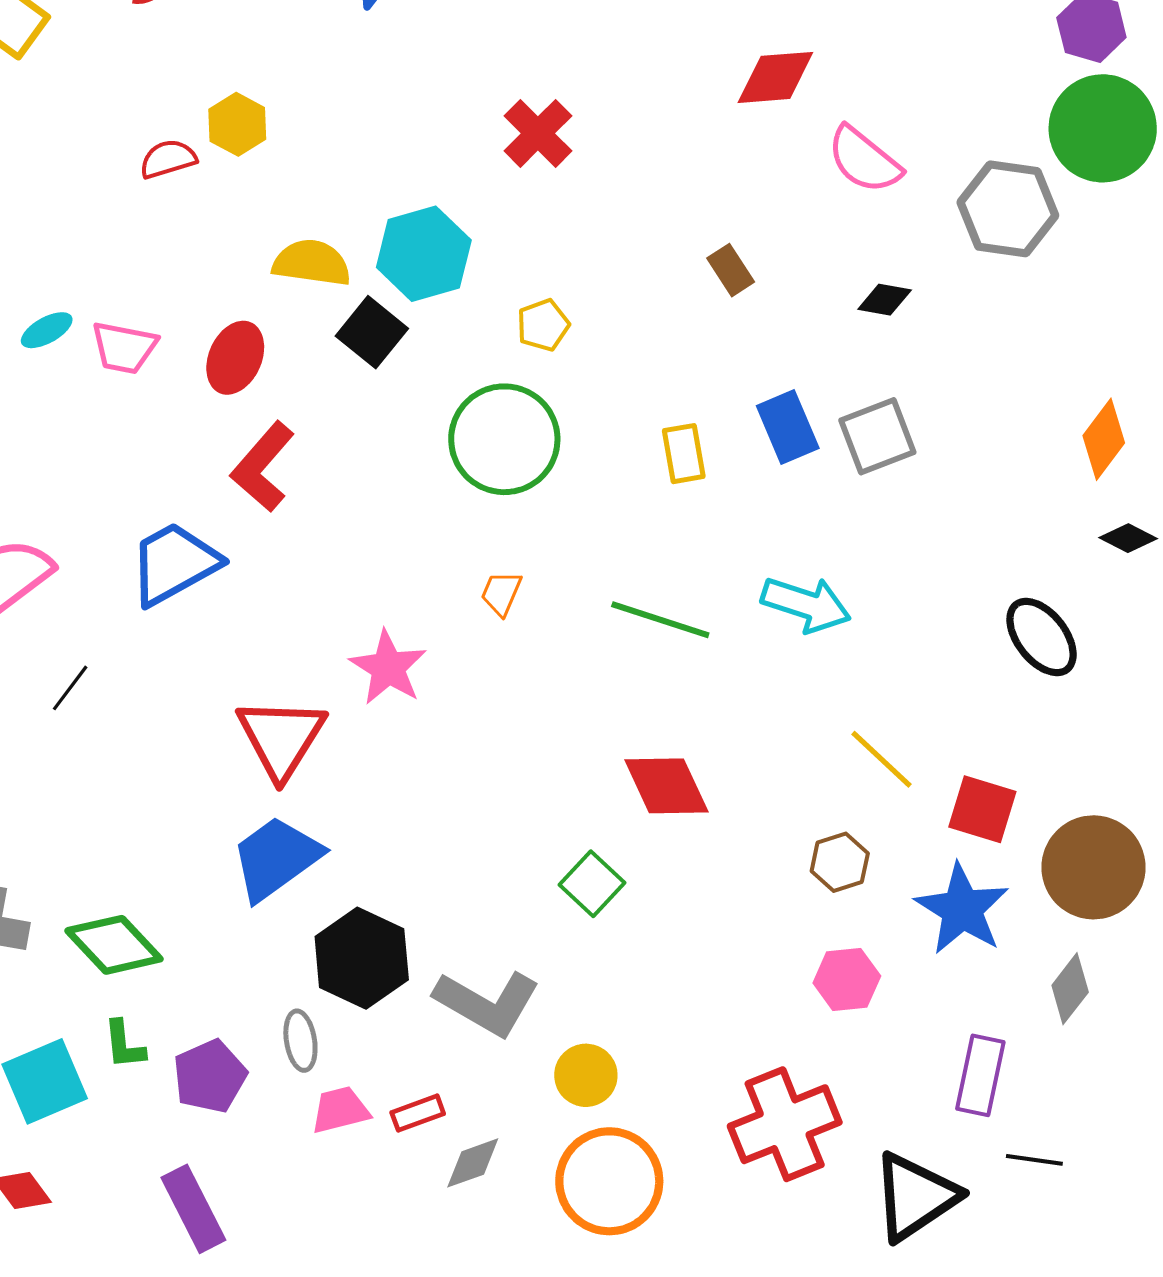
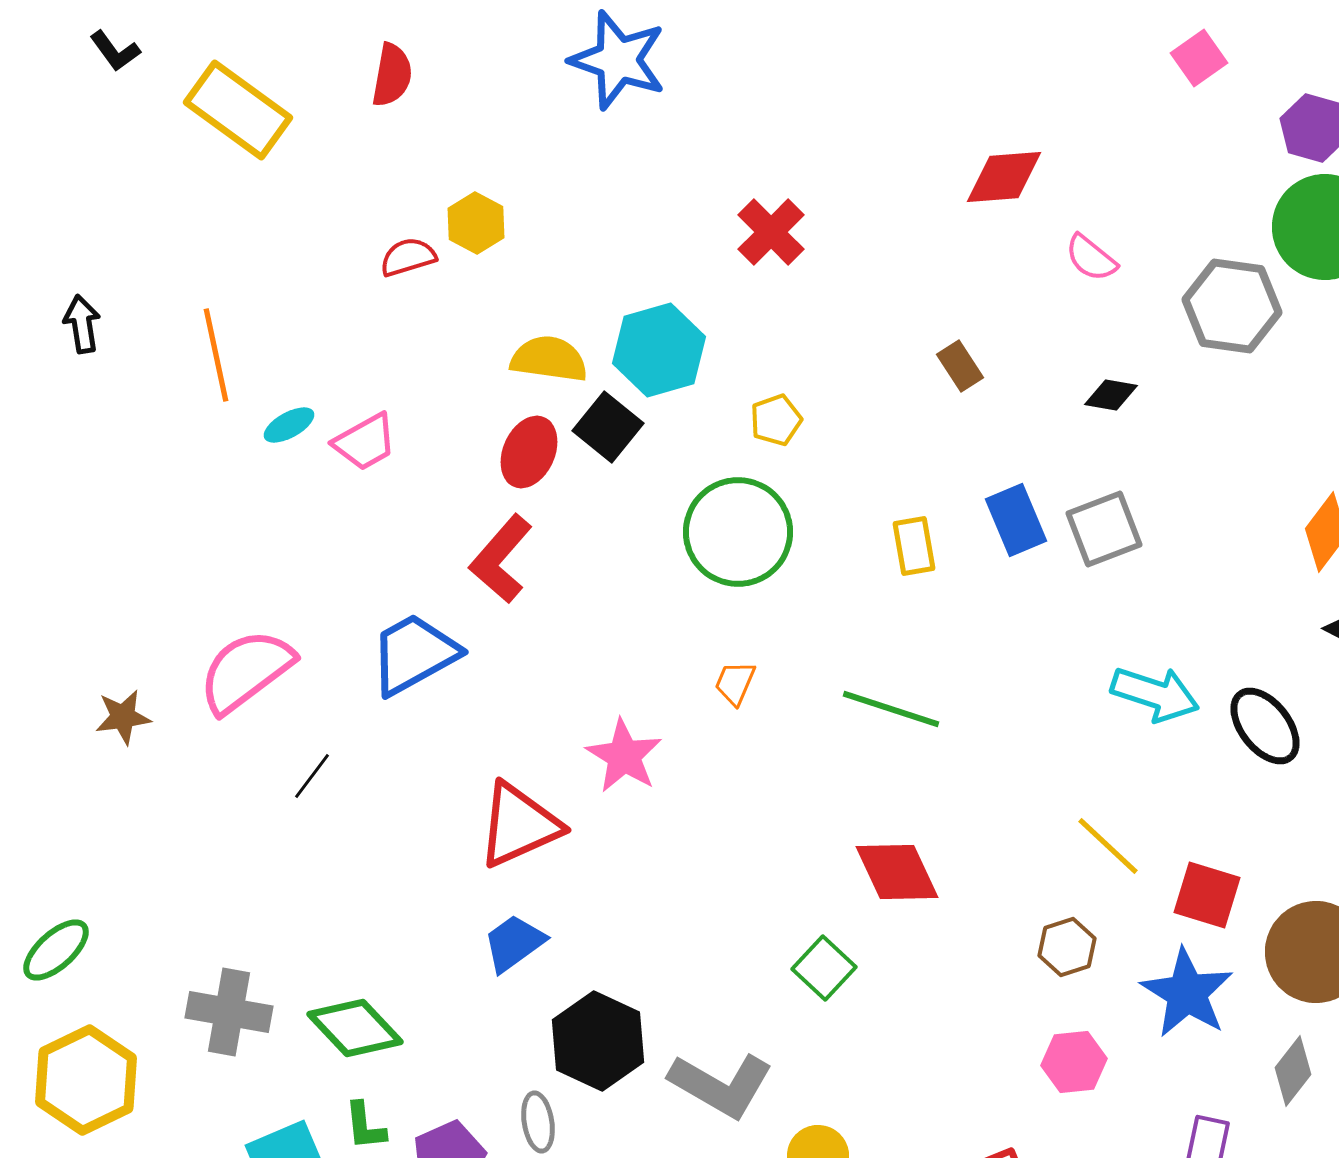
pink semicircle: (864, 160) -> (1091, 258), size x0.7
pink trapezoid: (124, 348) -> (365, 442), turned -40
red ellipse: (235, 358) -> (529, 452), moved
cyan arrow: (806, 604) -> (1155, 694), moved
red triangle: (281, 738) -> (519, 825), turned 34
blue trapezoid: (276, 858) -> (514, 943), size x0.7

